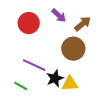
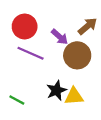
purple arrow: (59, 15) -> (60, 37), moved
purple line: (34, 65) -> (31, 53), moved

